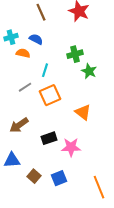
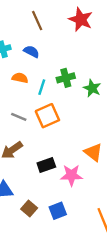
orange semicircle: (23, 53) -> (20, 78), moved
green cross: (75, 54) -> (66, 78), moved
gray line: (25, 87) -> (19, 117), moved, turned 56
orange triangle: (83, 112) -> (93, 152), moved

